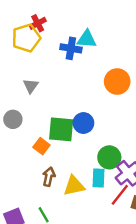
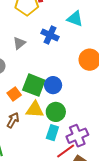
blue cross: (71, 48) -> (50, 35), moved
green circle: (109, 157) -> (56, 112), moved
yellow triangle: (74, 186) -> (35, 110), moved

